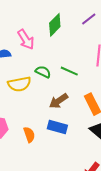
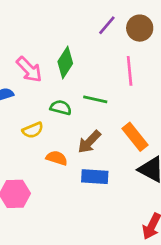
green diamond: (55, 25) -> (65, 62), moved
yellow semicircle: (19, 84) -> (33, 130), size x0.7
orange semicircle: (29, 135) -> (57, 158), moved, turned -42

